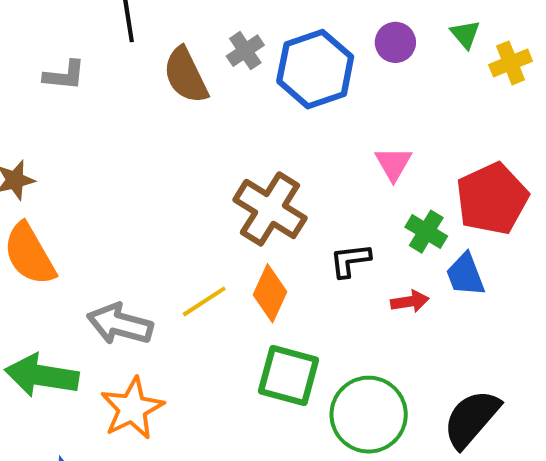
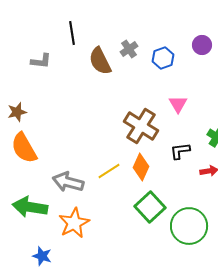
blue hexagon: (315, 69) -> (163, 58), size x0.6
pink triangle: (393, 164) -> (178, 104), moved
green square: (288, 375) -> (150, 207), turned 32

